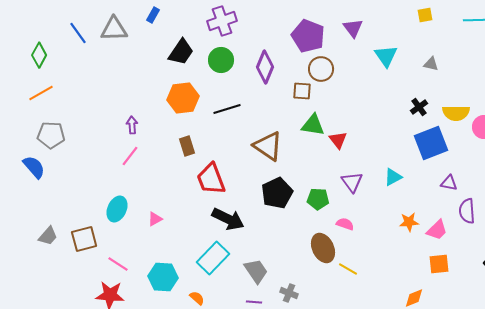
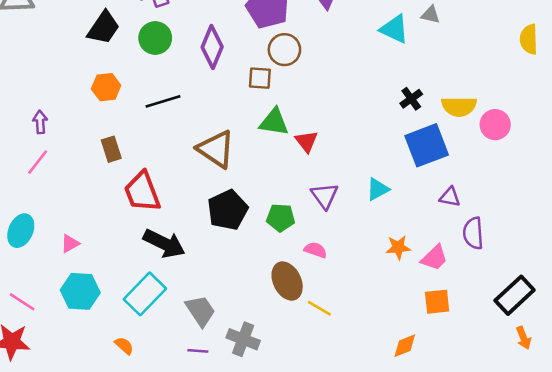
cyan triangle: (386, 56) -> (394, 29), moved, turned -30
gray triangle: (431, 64) -> (431, 15), moved
orange hexagon: (183, 98) -> (106, 87), size x0.7
cyan hexagon: (163, 277) -> (80, 291), moved
gray cross: (289, 293) -> (243, 339), size x1.4

